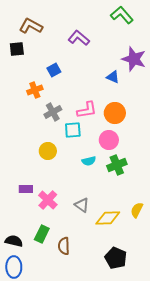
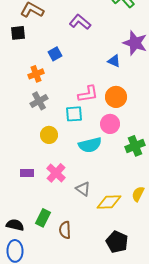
gray cross: (53, 112) -> (39, 101), moved
cyan semicircle: (89, 161) -> (90, 145), size x1.6
green cross: (117, 165) -> (135, 146), moved
pink cross: (48, 200) -> (56, 173), moved

